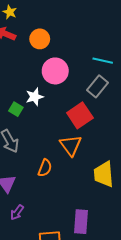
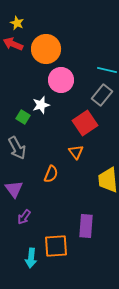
orange circle: (40, 39) -> (46, 49), size x1.5
orange triangle: (71, 145) -> (76, 152), size x0.7

